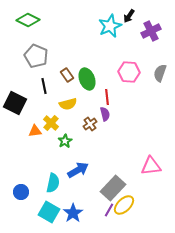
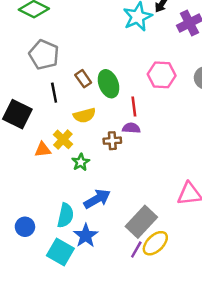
purple semicircle: (105, 114) -> (131, 128), turned -72
brown cross: (90, 124) -> (112, 141), turned 32
blue star: (73, 213) -> (86, 236), moved

